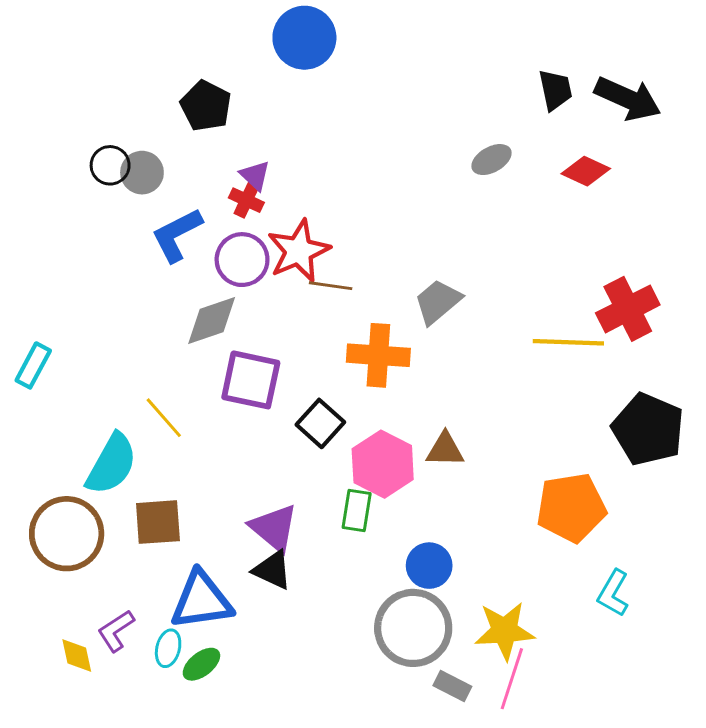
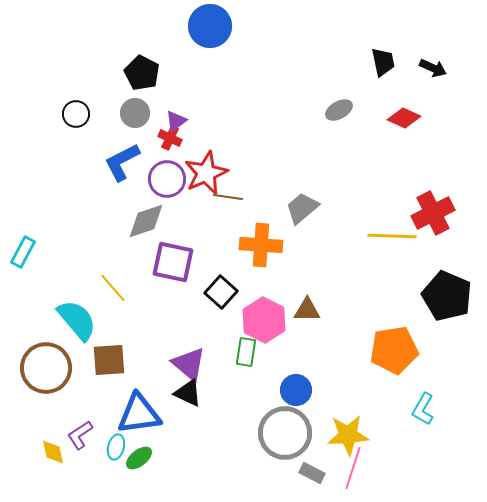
black arrow: (628, 99) -> (433, 68), size x0.6
gray circle: (142, 173) -> (135, 113), moved
purple triangle: (255, 175) -> (176, 121), turned 40
cyan semicircle: (112, 464) -> (77, 320), turned -69

